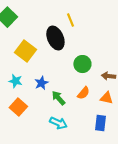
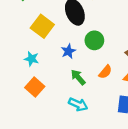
green circle: (82, 64) -> (94, 40), moved
blue star: (41, 83) -> (68, 51), moved

